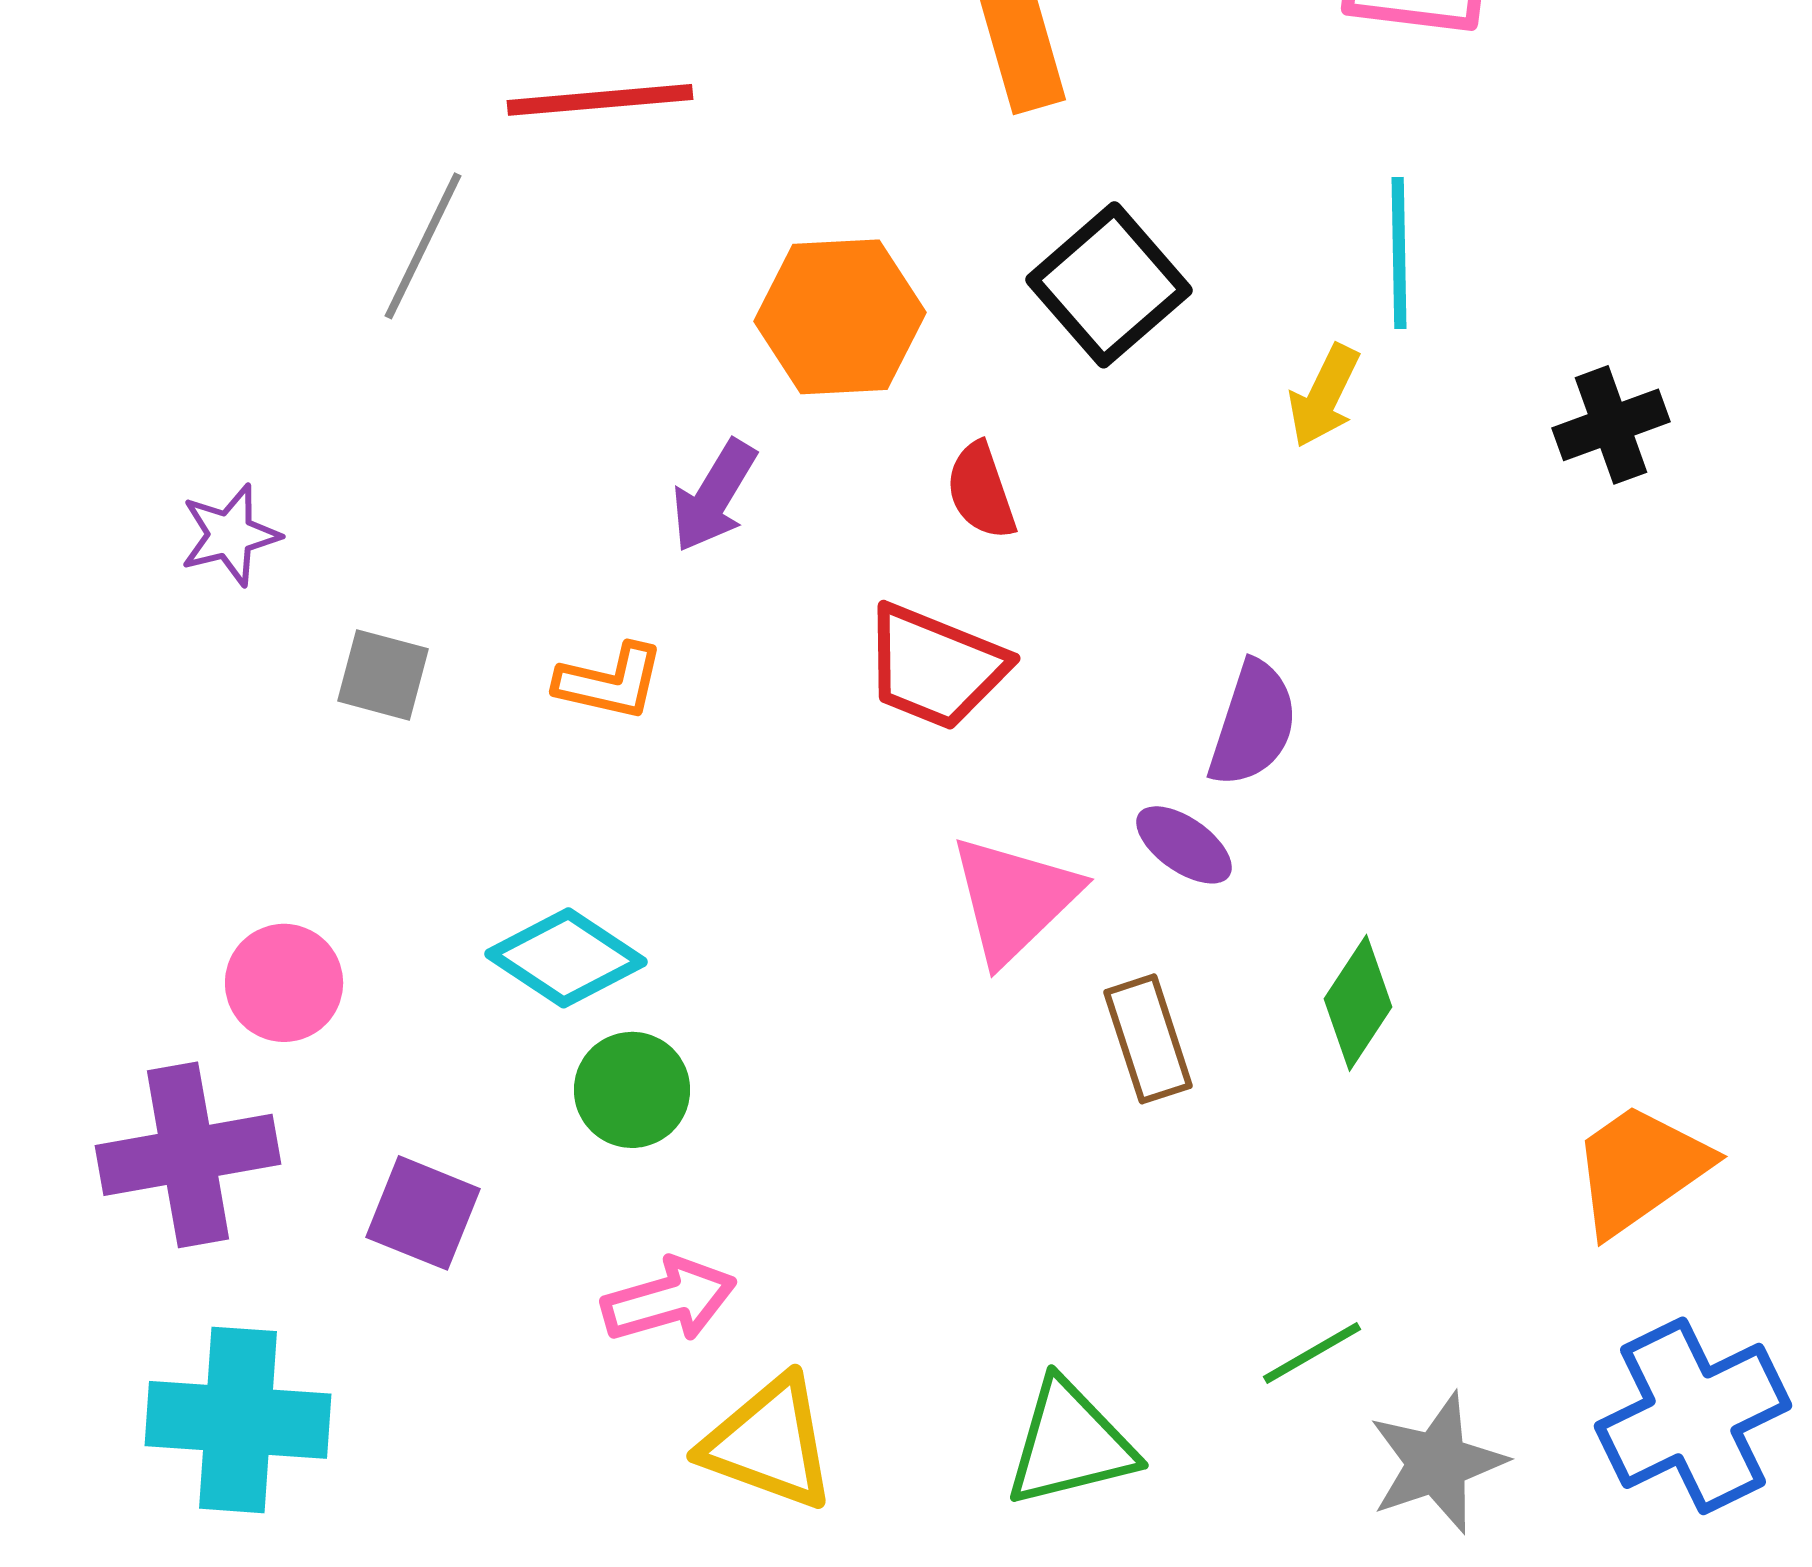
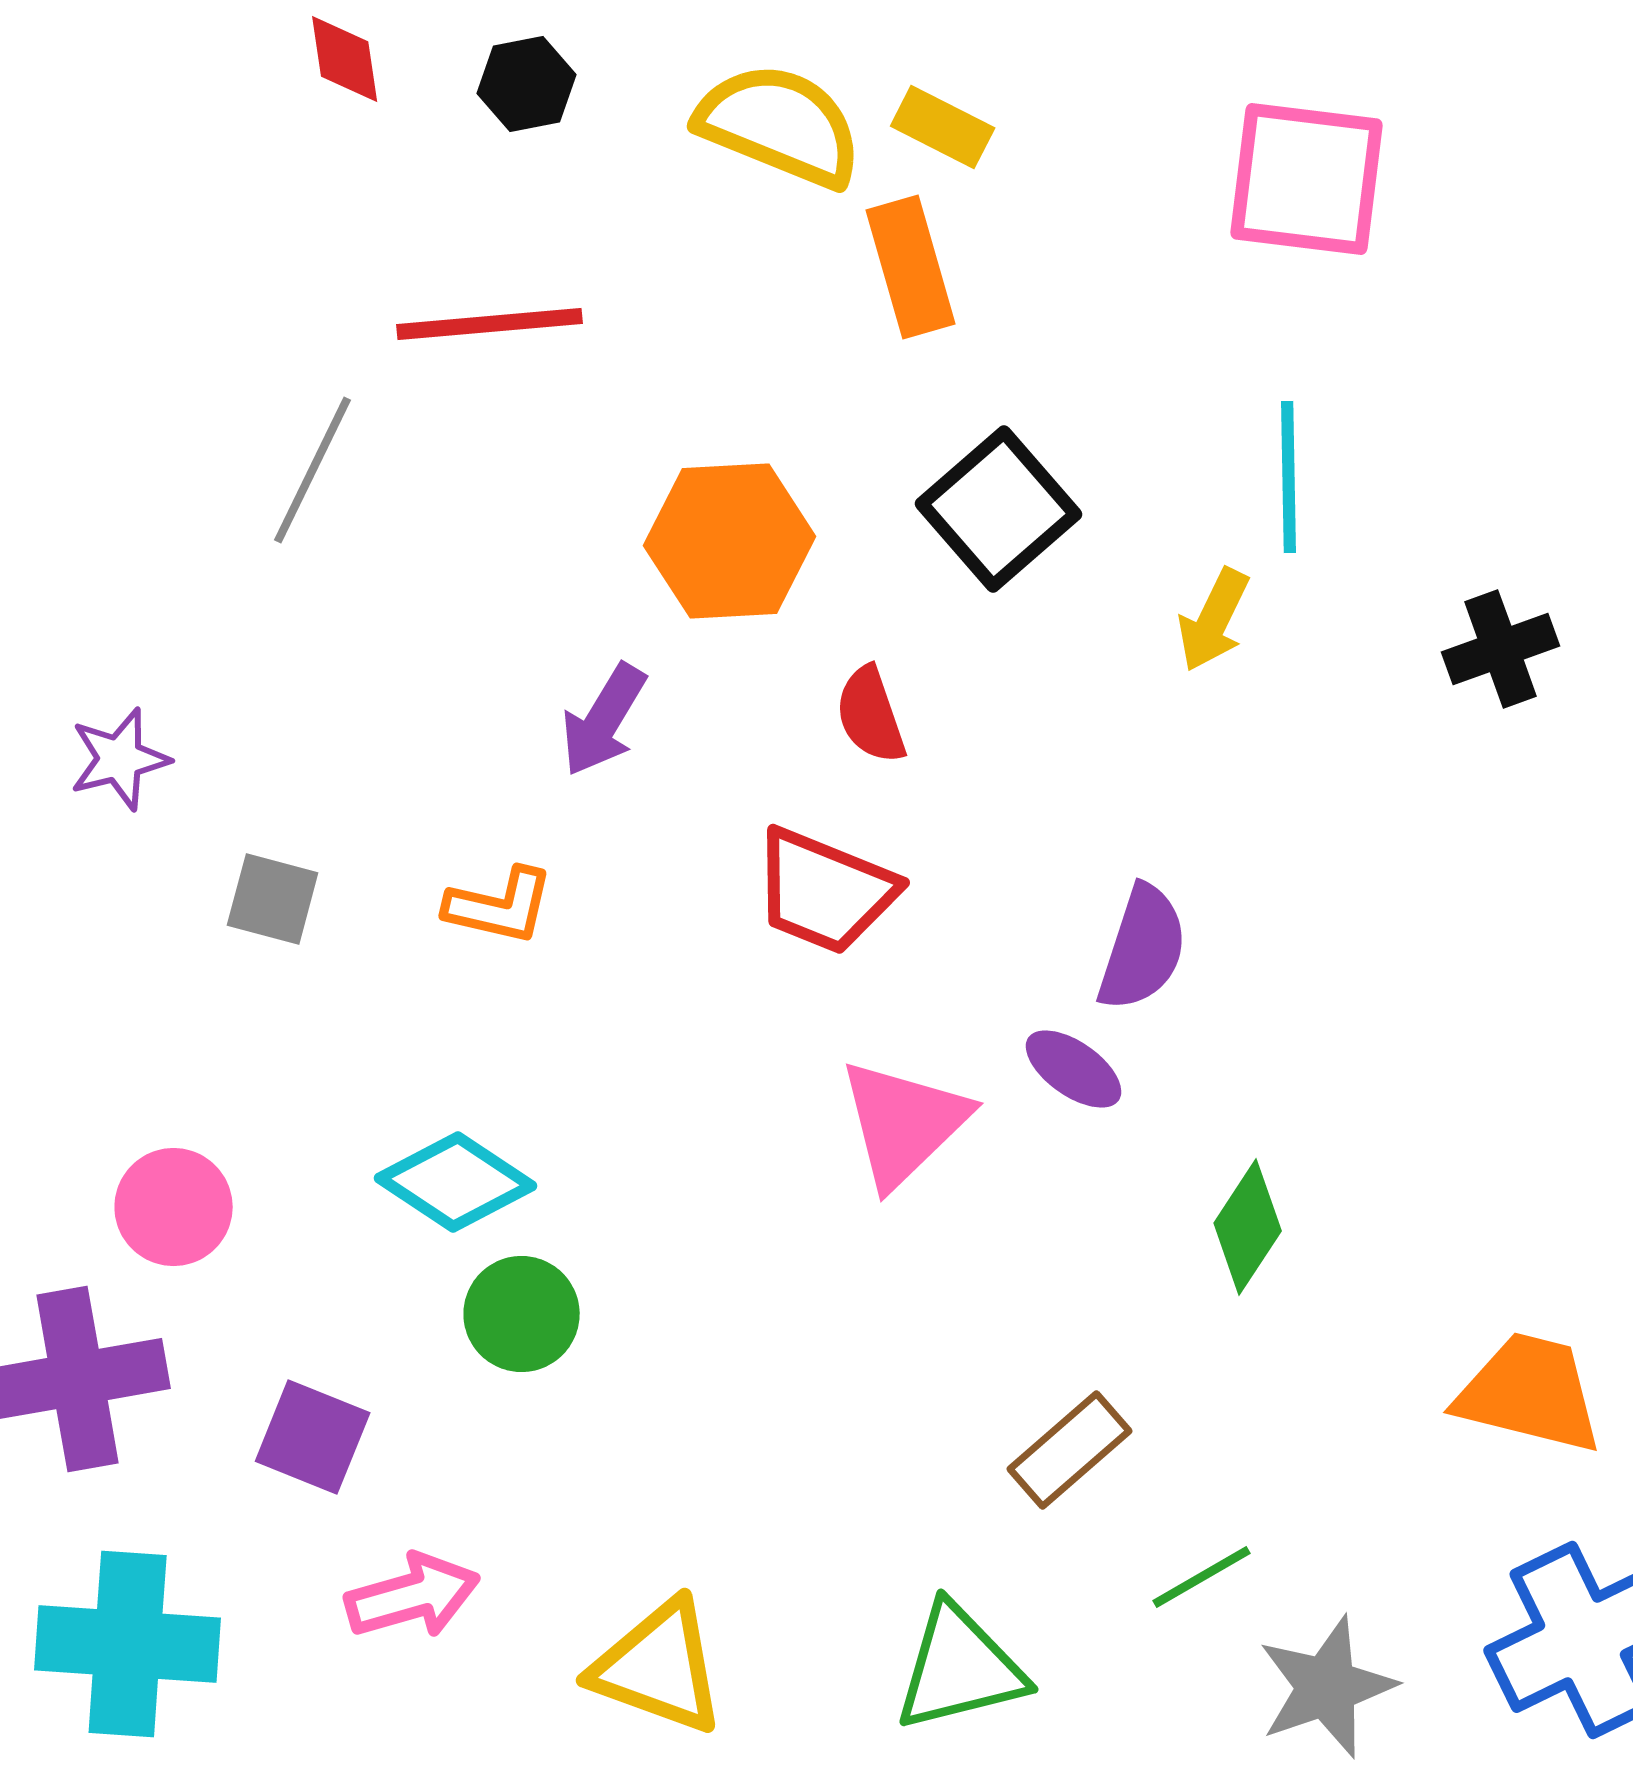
brown rectangle: (1148, 1039) -> (1070, 1450), moved, turned 67
orange trapezoid: (1640, 1169) -> (1530, 1393), turned 49
pink arrow: (669, 1300) -> (413, 1596), moved

